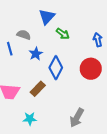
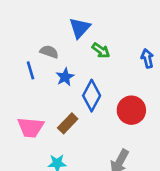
red circle: (91, 69) -> (131, 110), moved

